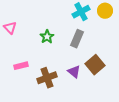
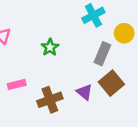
yellow circle: (105, 11) -> (124, 33), moved
gray rectangle: (77, 39) -> (102, 54), moved

